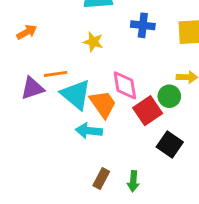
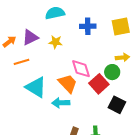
orange line: (56, 74) -> (22, 62), moved
purple triangle: (32, 88) -> (30, 37), moved
cyan triangle: (76, 95) -> (36, 87), moved

